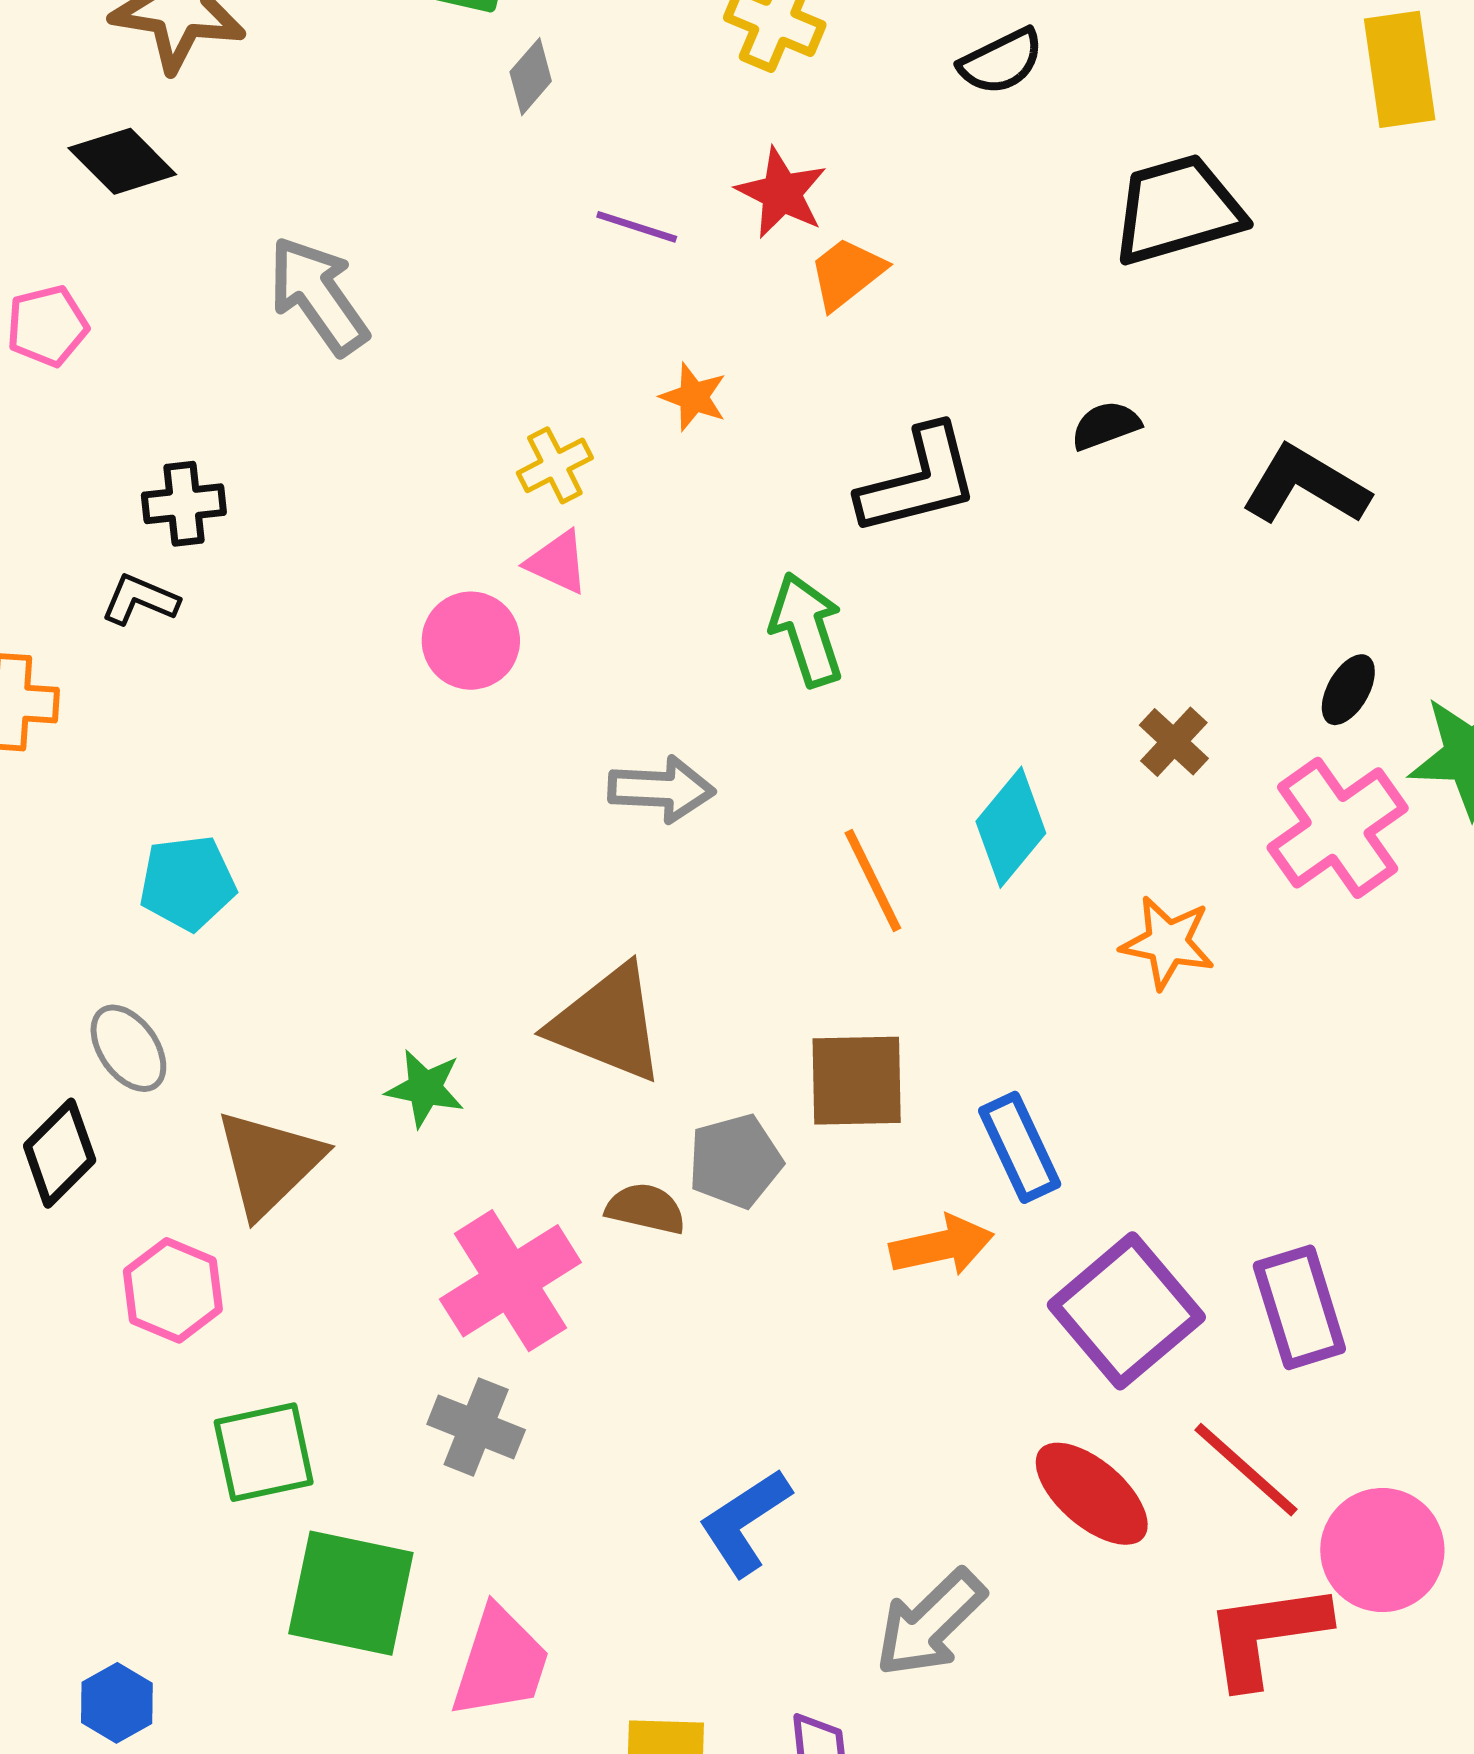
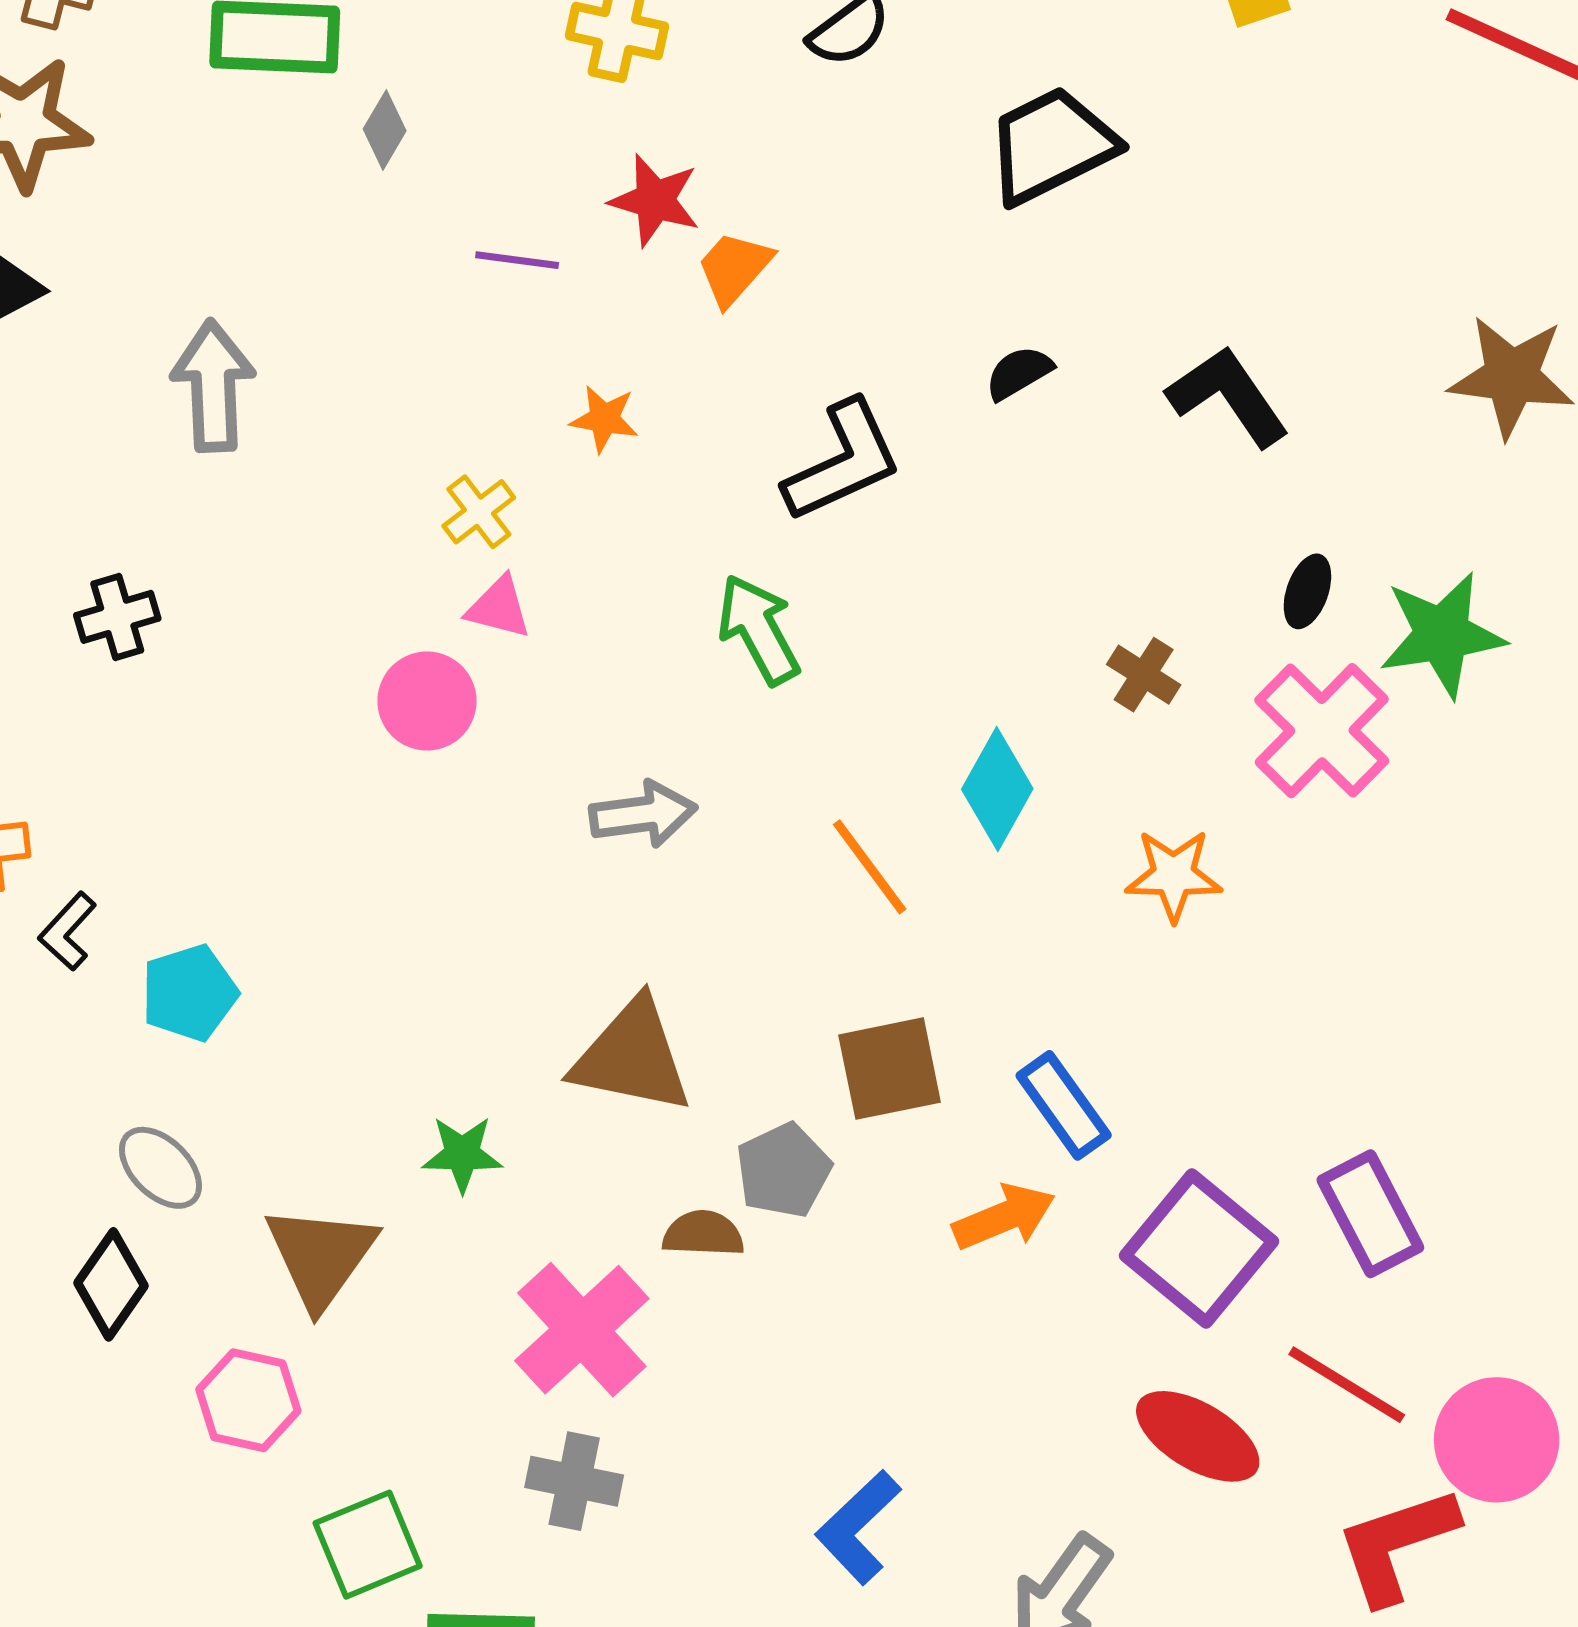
gray arrow: (318, 296) -> (213, 386), turned 43
black L-shape: (1305, 485) -> (1228, 396), turned 35
black L-shape: (140, 600) -> (68, 931), moved, turned -60

